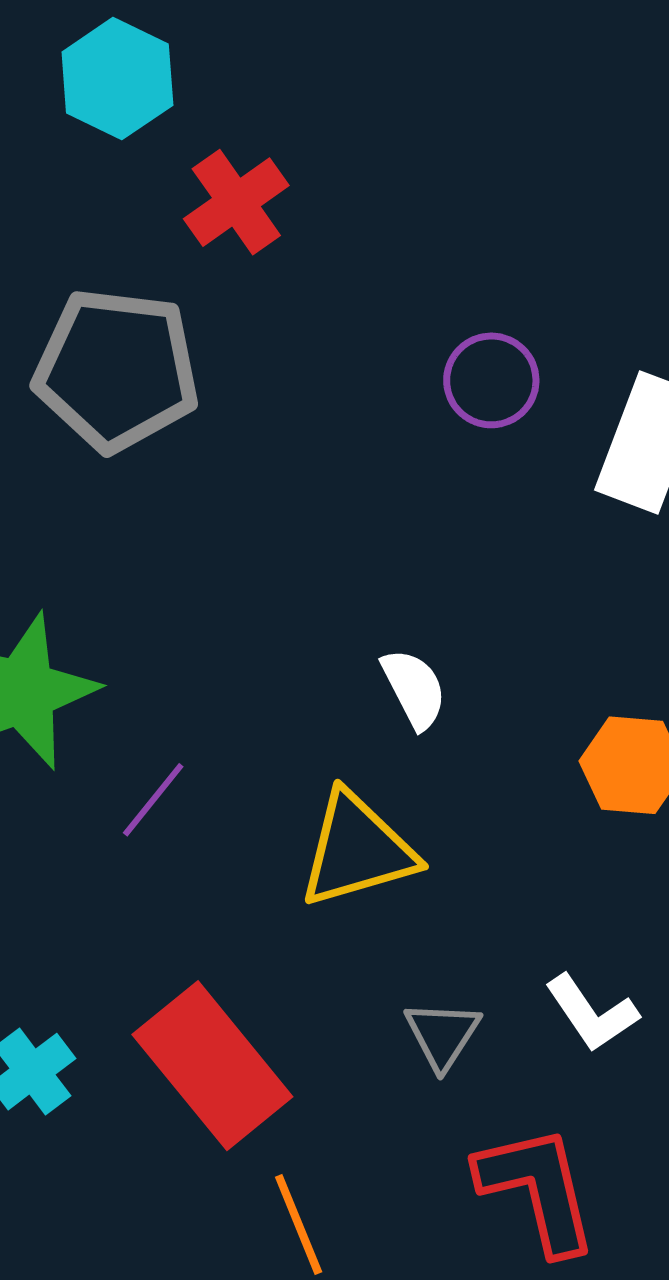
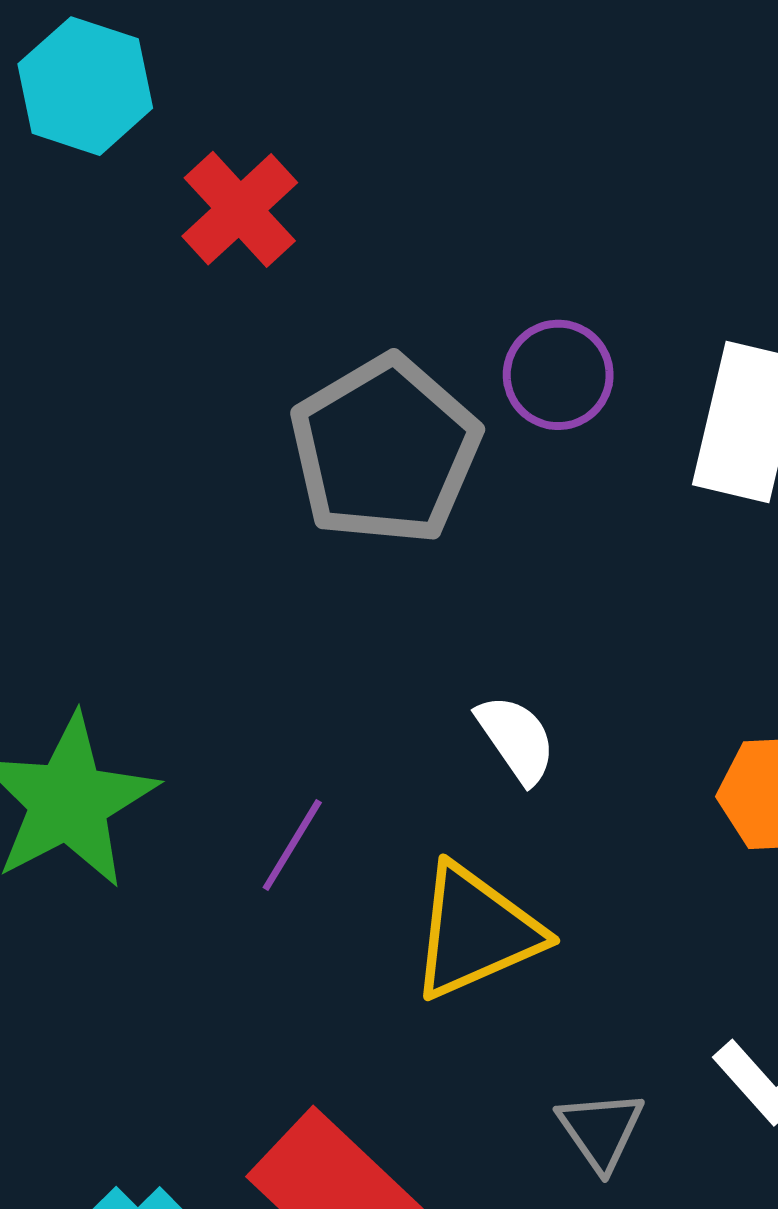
gray pentagon: (117, 370) -> (385, 450), moved, turned -30
purple line: (153, 800) -> (292, 845), moved

